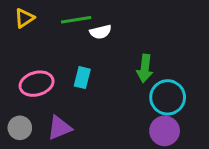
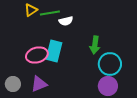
yellow triangle: (24, 18) -> (31, 10), moved
cyan rectangle: (82, 78) -> (54, 51), size x1.5
pink ellipse: (37, 84) -> (37, 55), moved

